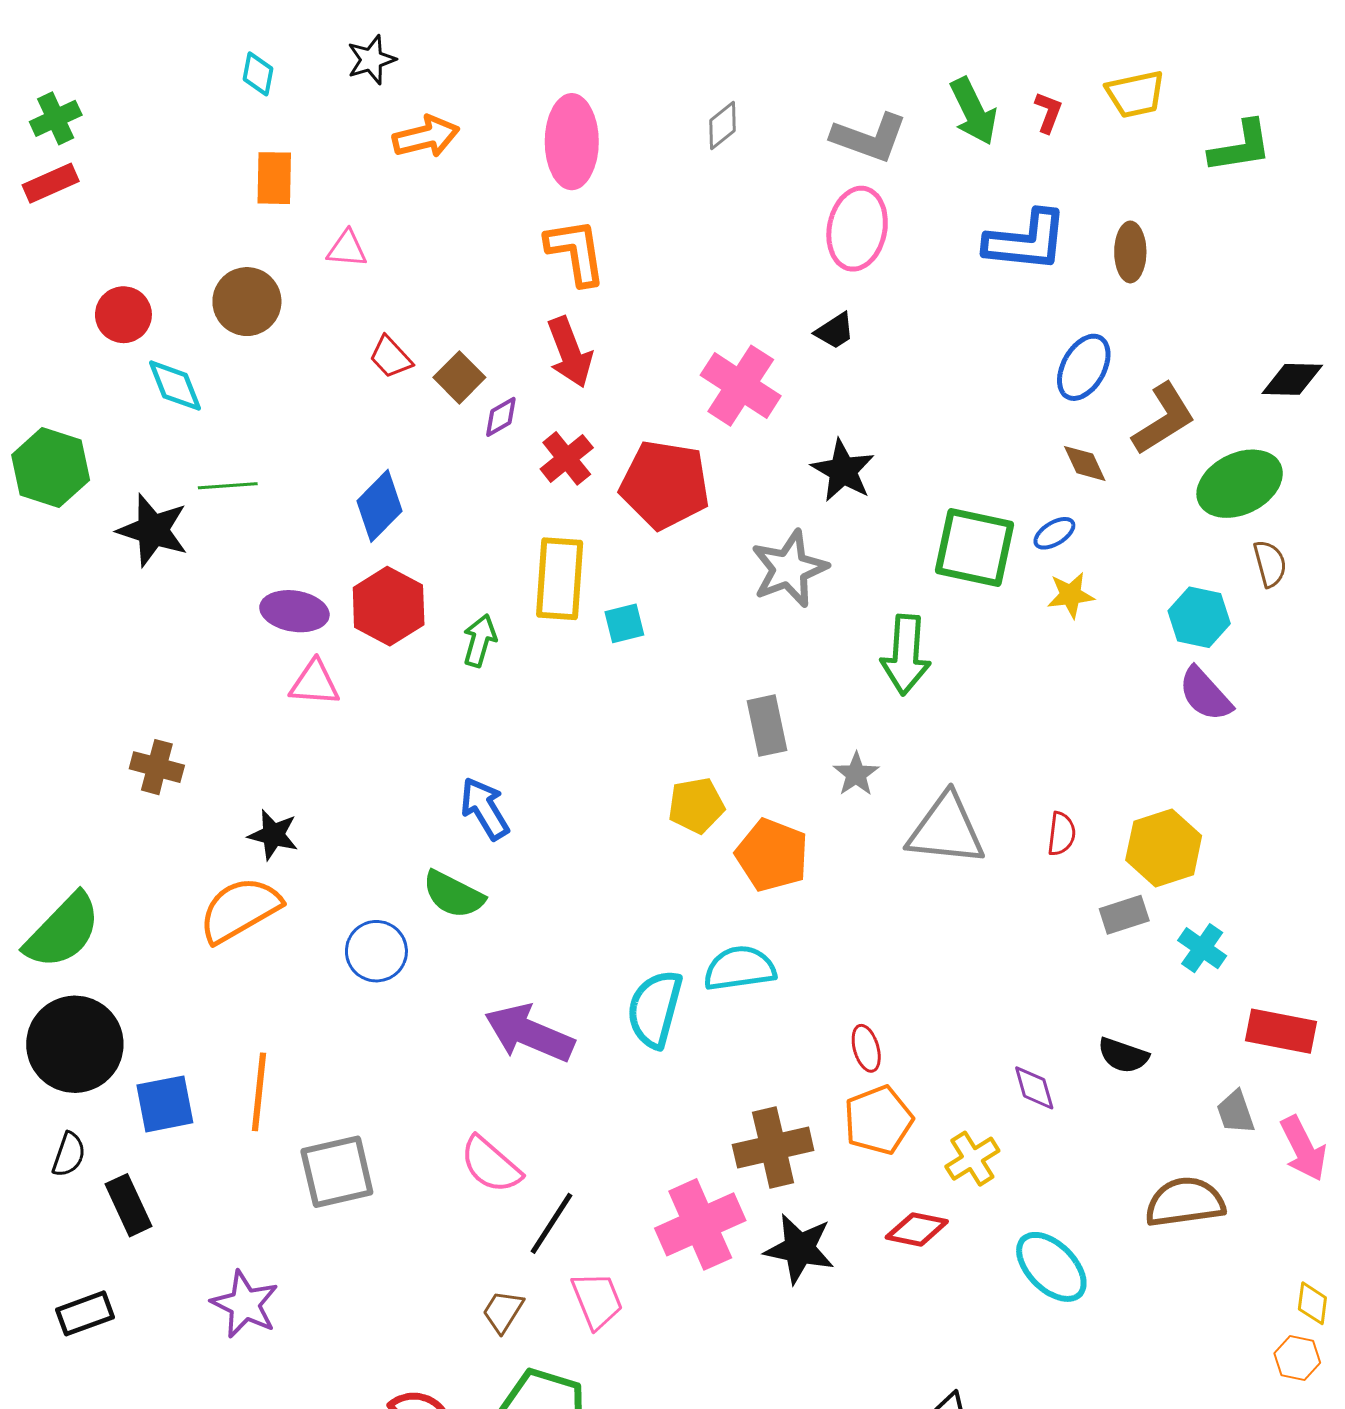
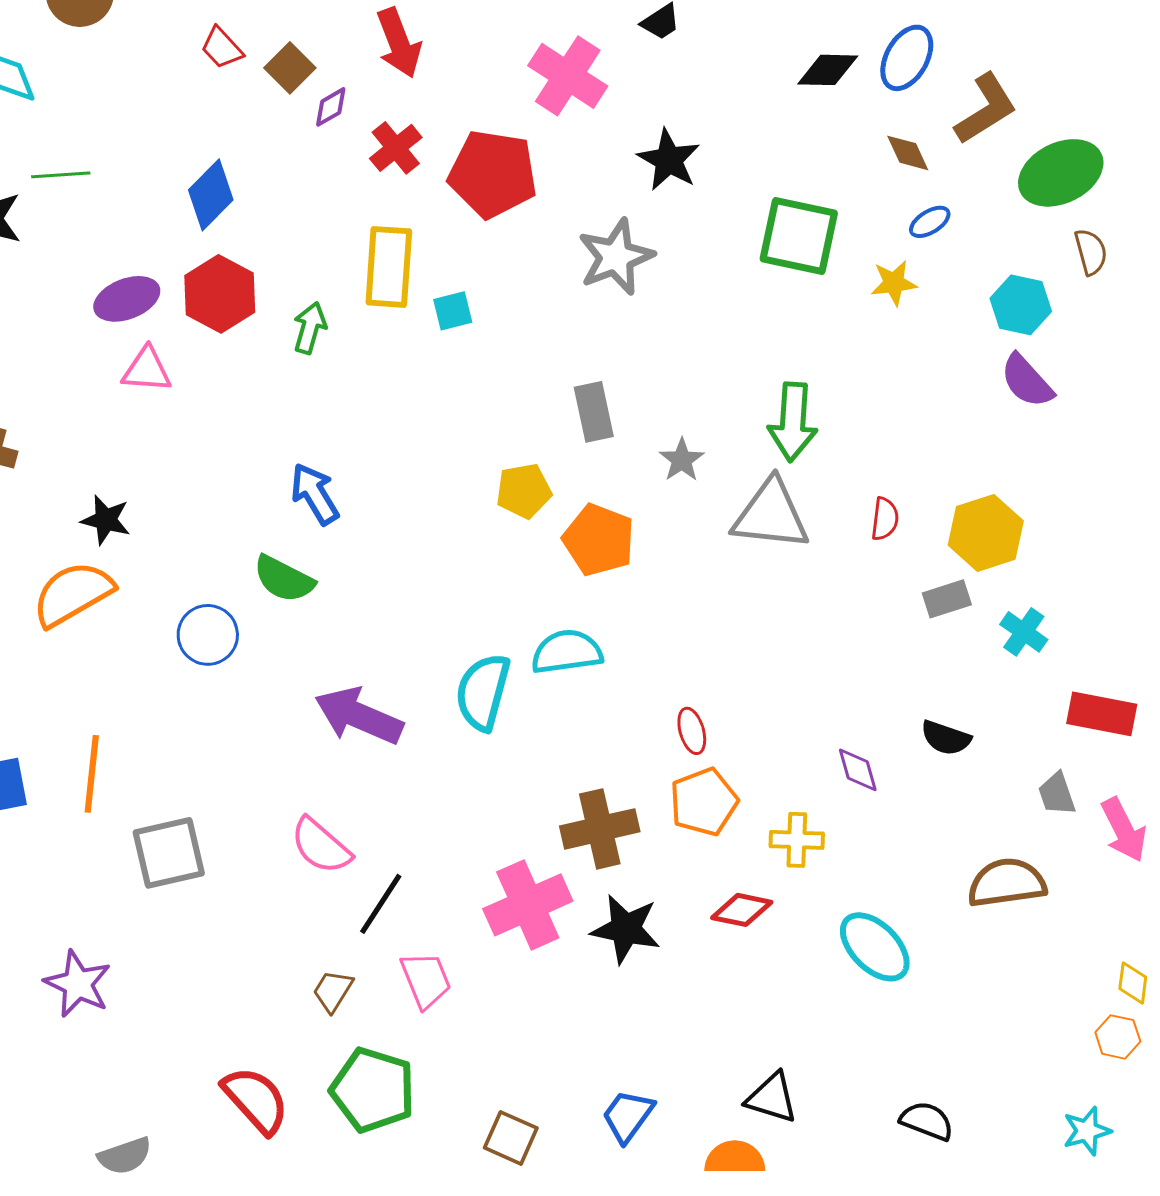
black diamond: (1292, 379) -> (828, 70), moved
blue ellipse: (1054, 533) -> (930, 222), moved
purple ellipse: (294, 611) -> (127, 299), turned -30
green arrow: (906, 655) -> (793, 422), moved
yellow cross: (972, 1159) -> (797, 840), turned 34

